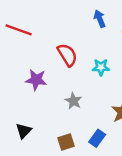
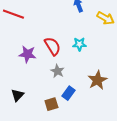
red semicircle: (67, 55) -> (52, 46), moved
blue rectangle: (97, 138) -> (68, 93), moved

